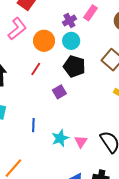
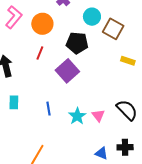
cyan circle: (71, 41) -> (92, 17), moved
purple square: (59, 92) -> (67, 71), size x1.6

